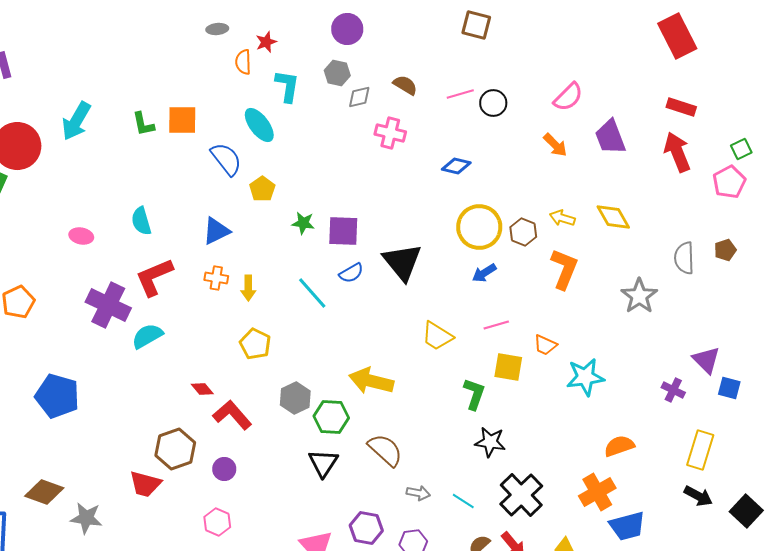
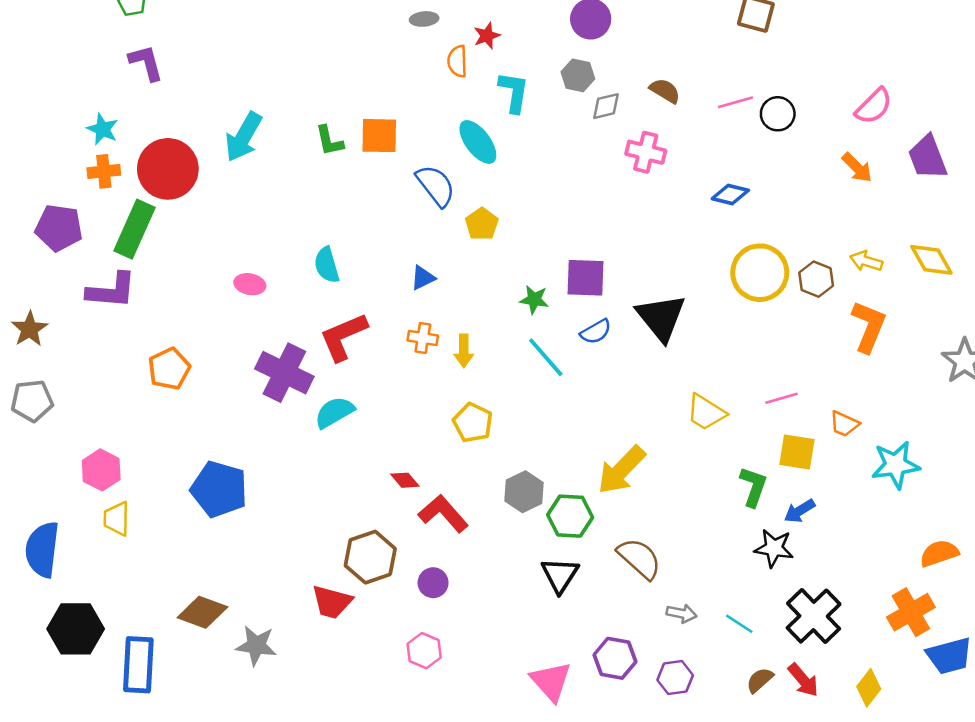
green star: (303, 223) -> (534, 300), moved
blue triangle: (216, 231) -> (423, 278), size x0.7
blue arrow: (484, 273) -> (799, 511), moved
yellow arrow: (371, 381) -> (621, 470), turned -60

